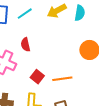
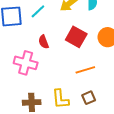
red square: (37, 77) -> (76, 37), moved, size x1.5

